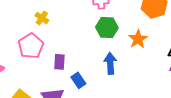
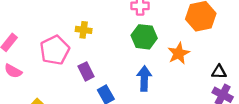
yellow cross: (42, 18) -> (84, 30), moved, turned -32
purple rectangle: (59, 62) -> (86, 71), turned -35

